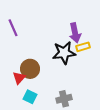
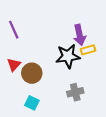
red triangle: (19, 78) -> (14, 65), moved
gray cross: (64, 99) -> (75, 92), moved

